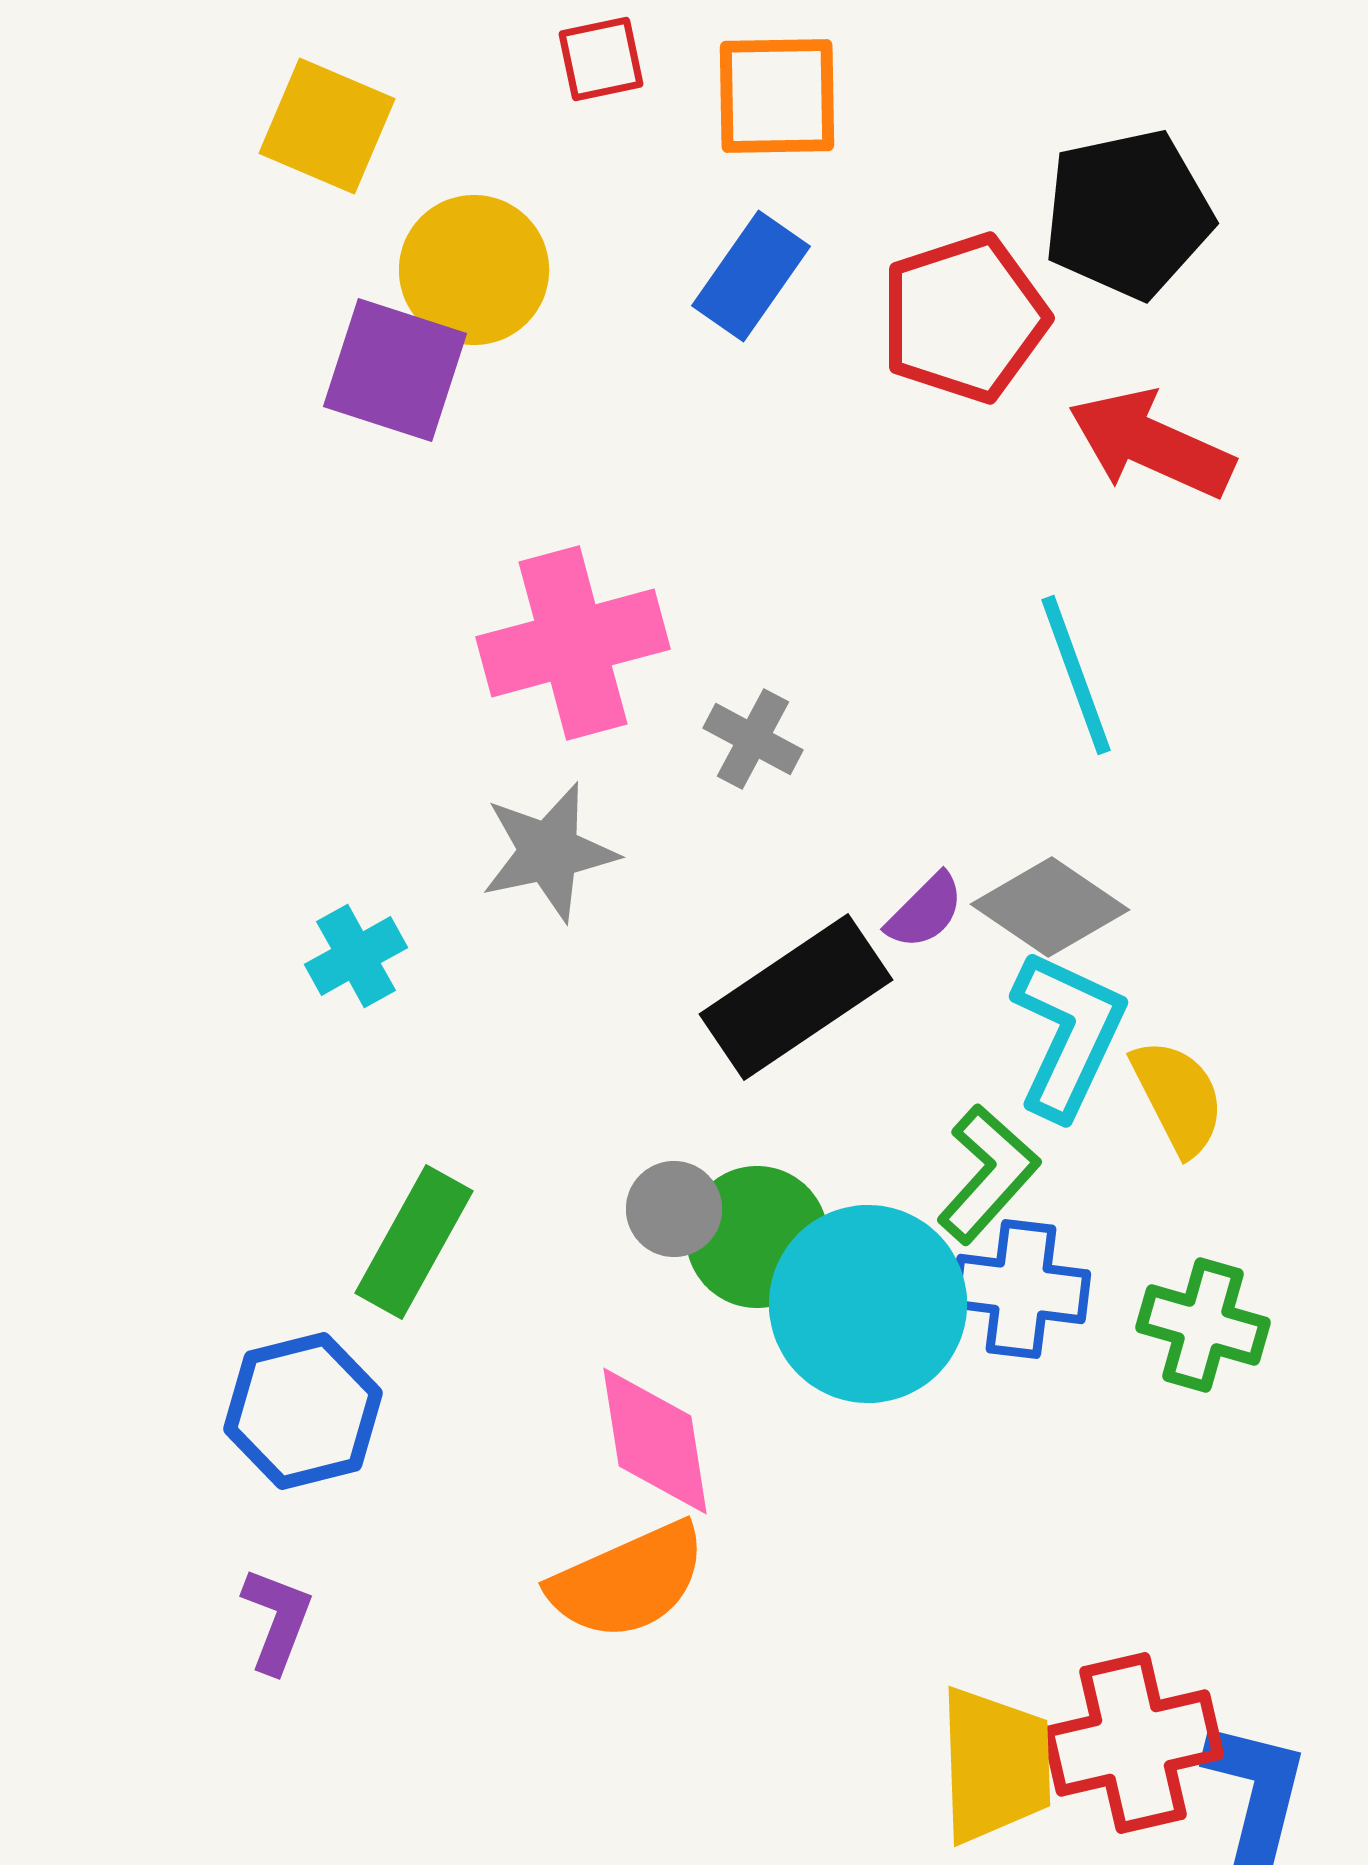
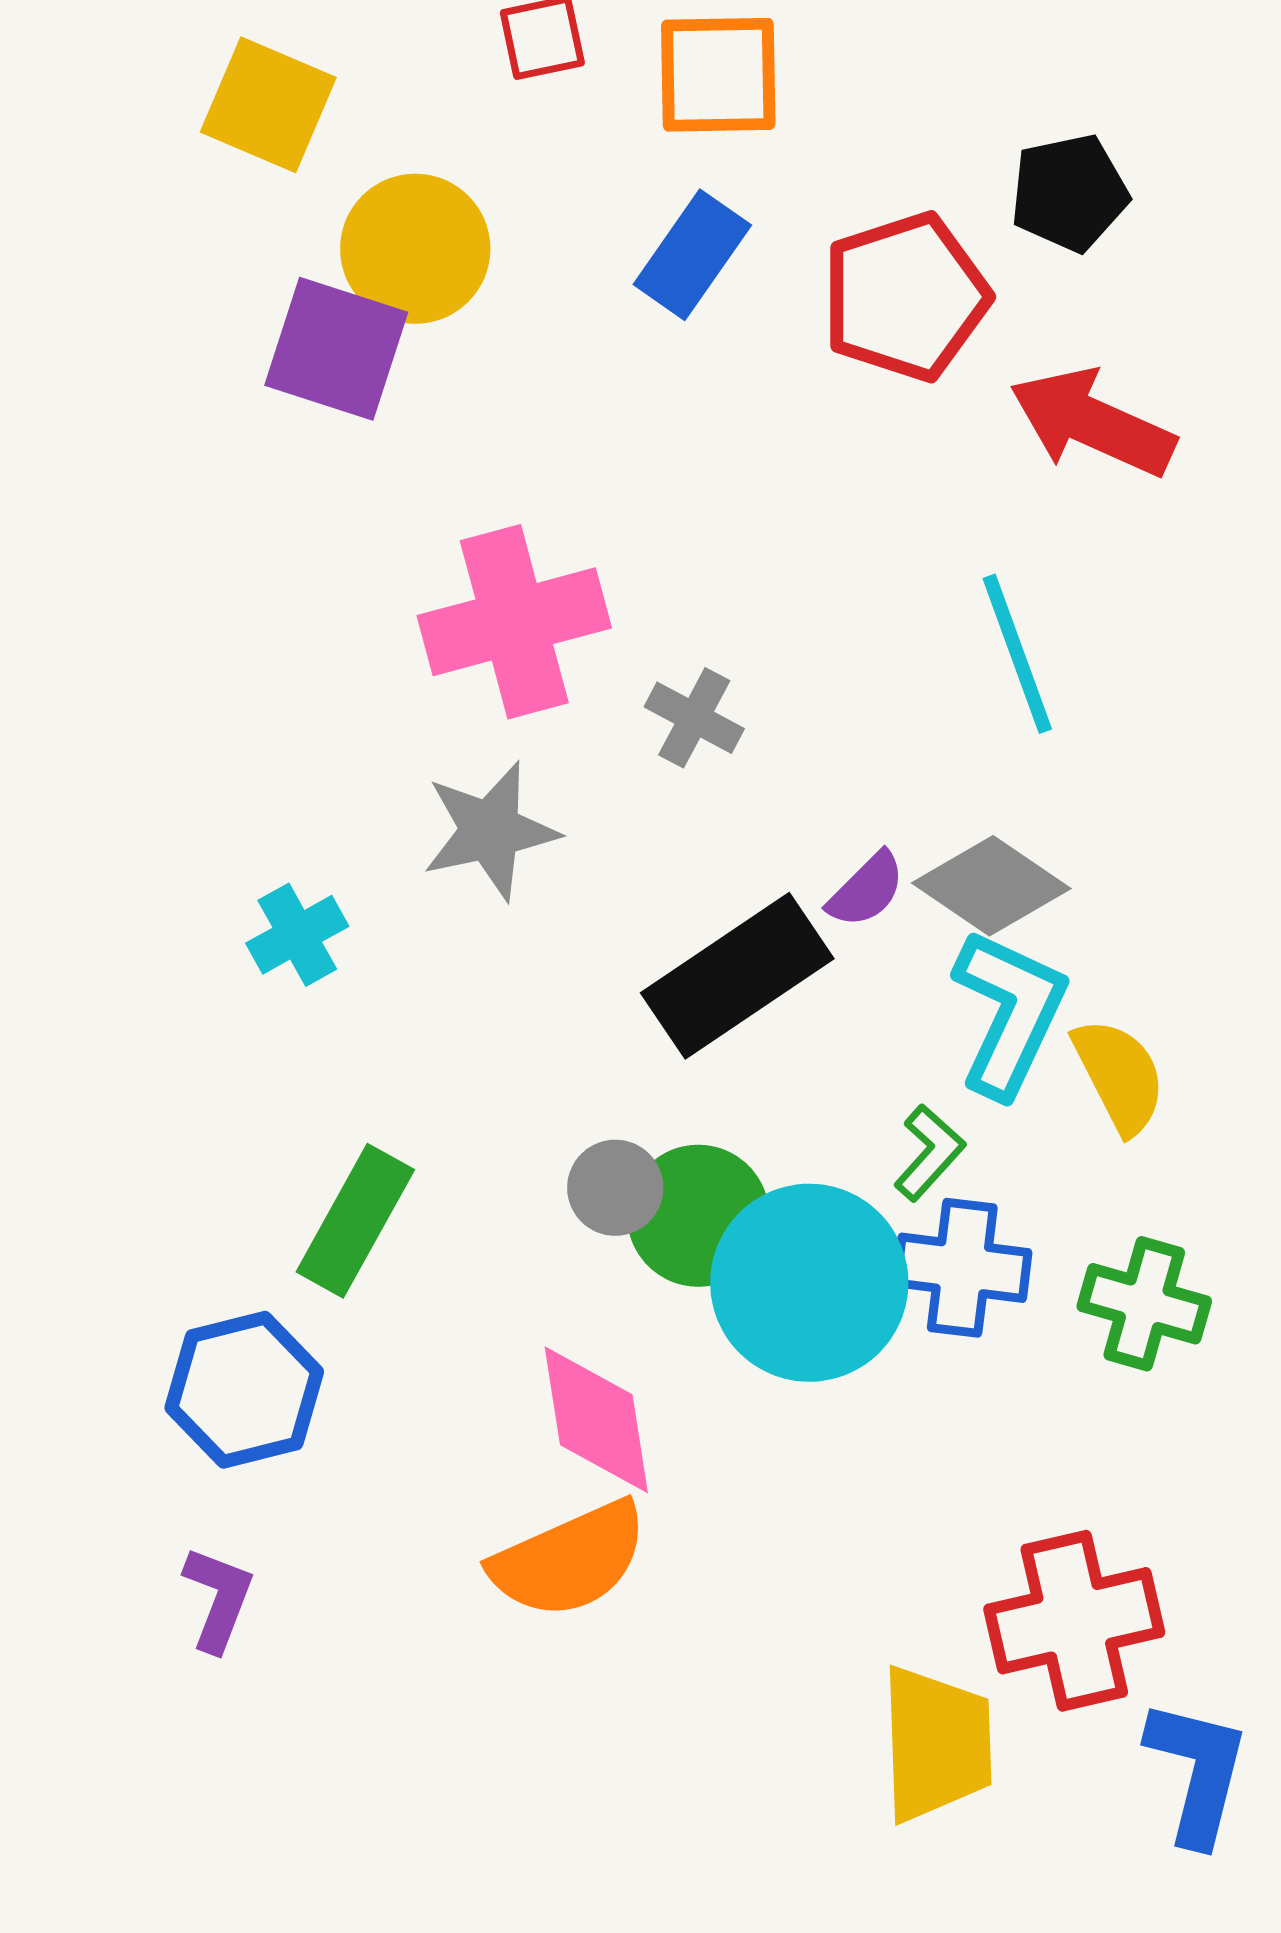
black pentagon: (1128, 214) -> (1069, 193), size x0.7
green L-shape: (988, 1174) -> (929, 1153), size x0.7
red cross: (1133, 1743) -> (1074, 1621), moved

